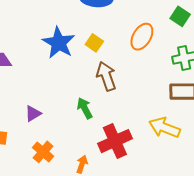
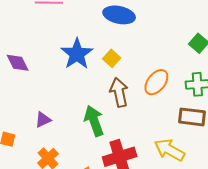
orange ellipse: (142, 37) -> (156, 82), moved
green arrow: (85, 108) -> (94, 121), size x1.4

